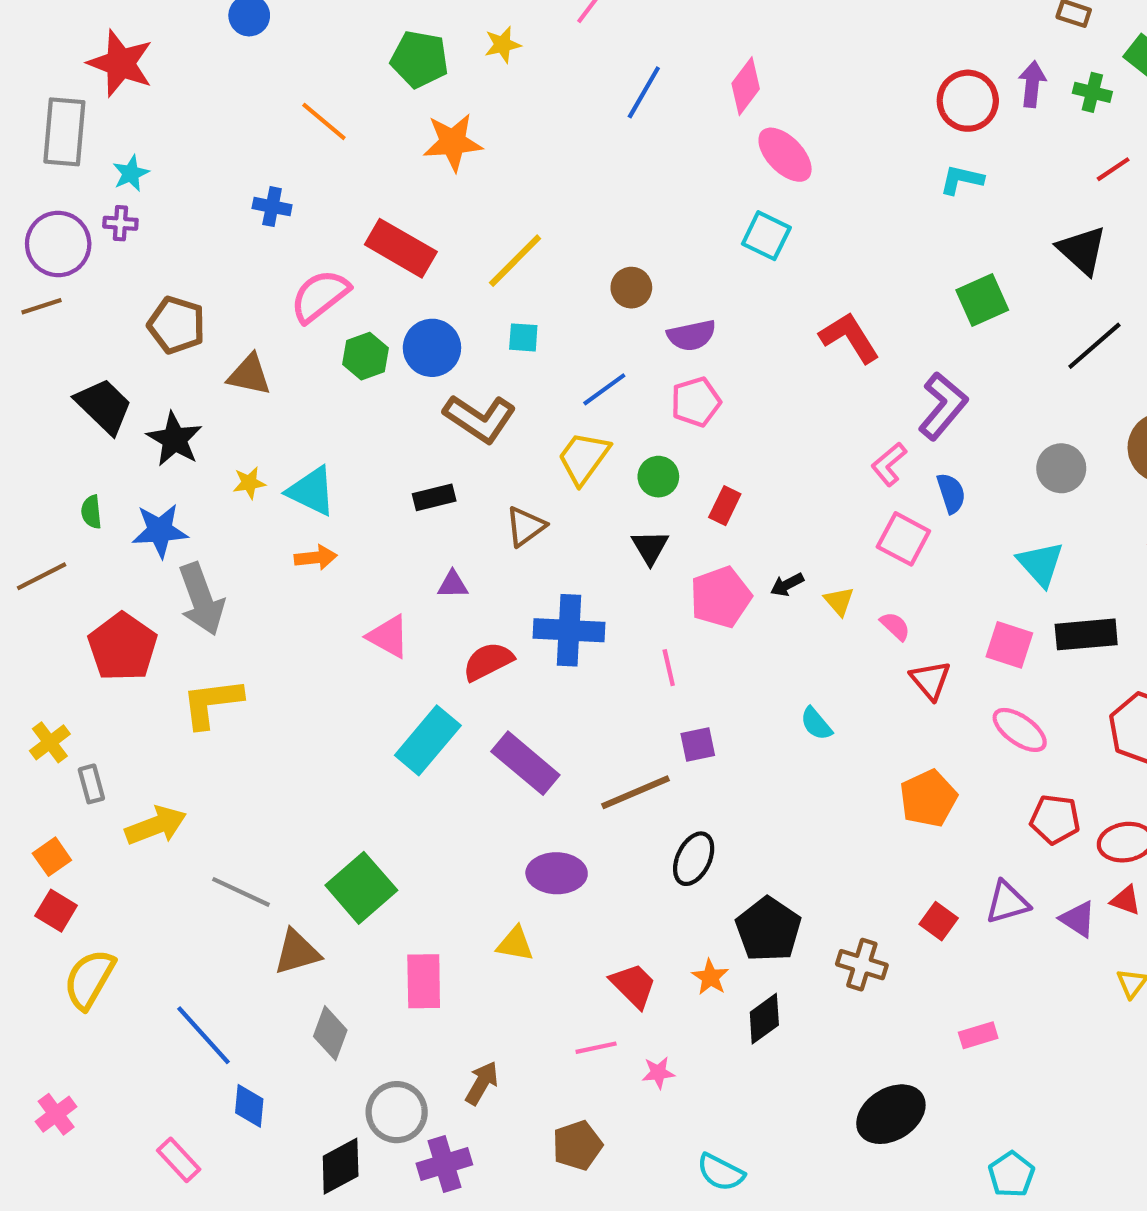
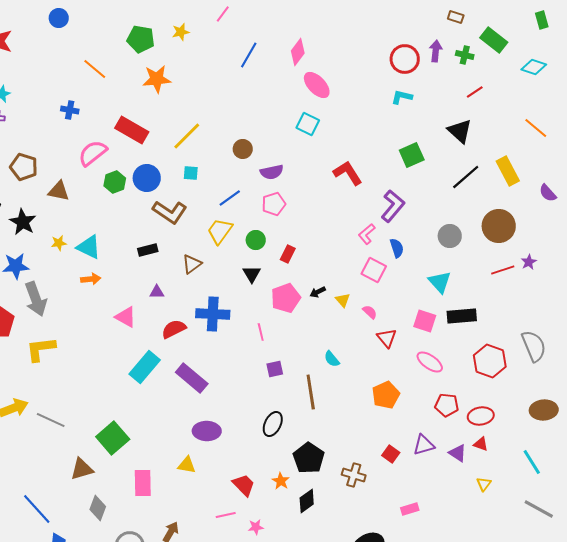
brown line: (635, 792) -> (311, 392), moved, turned -76
gray line: (241, 892) -> (51, 420), moved

